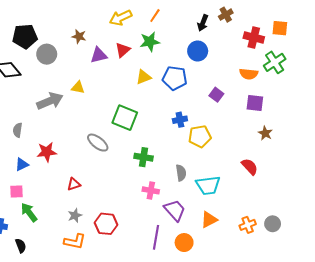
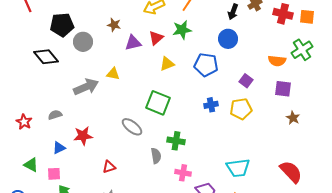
red cross: (254, 37) -> (283, 14), moved
yellow triangle: (144, 77) -> (167, 64), moved
gray semicircle: (18, 130) -> (55, 115), turned 64
yellow pentagon: (200, 136) -> (241, 109), moved
red semicircle: (250, 167) -> (291, 172), moved, size x1.4
gray semicircle: (181, 173) -> (156, 156), moved

